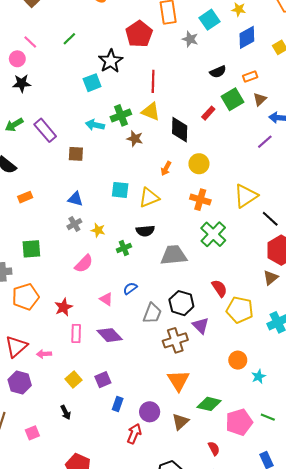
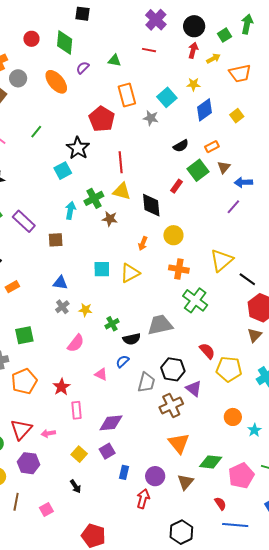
cyan arrow: (95, 125) -> (70, 210), turned 96
black semicircle: (145, 231) -> (132, 339), moved
purple diamond: (110, 335) -> (111, 423), moved, turned -45

